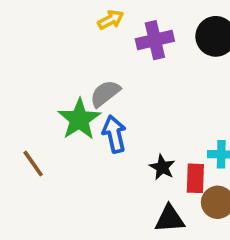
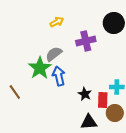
yellow arrow: (111, 20) -> (57, 22), moved
purple cross: (155, 40) -> (86, 41), moved

